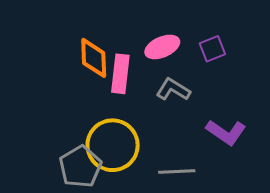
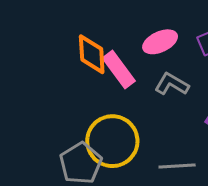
pink rectangle: (120, 74) -> (119, 70), turned -42

